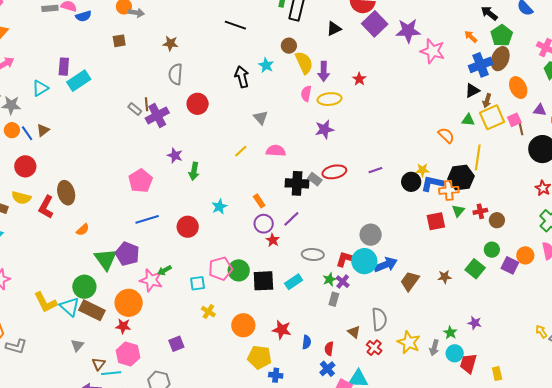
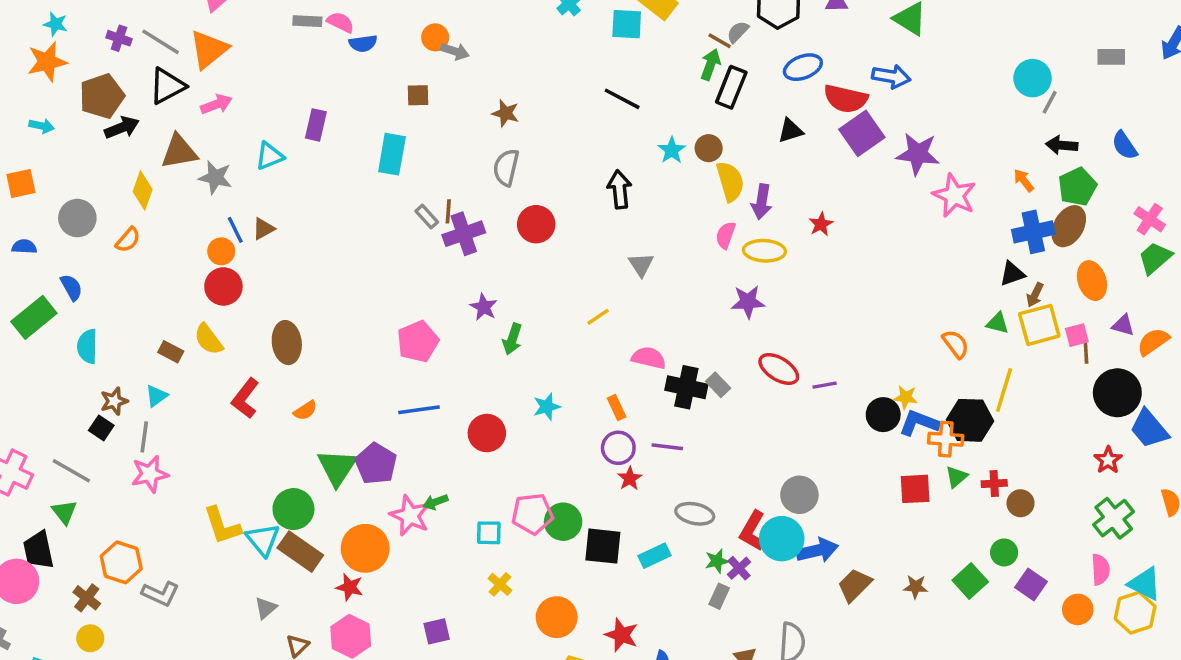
black arrow: (489, 13) -> (1062, 145), turned -42
cyan star: (266, 65) -> (672, 150), moved
cyan rectangle: (79, 81) -> (392, 154), moved, turned -55
orange circle: (12, 130) -> (221, 251), moved
pink semicircle: (276, 151) -> (649, 358), moved
red ellipse: (334, 172) -> (779, 369), moved, turned 35
yellow semicircle: (21, 198) -> (208, 339), turned 30
red L-shape: (46, 207) -> (245, 398), moved
purple line: (291, 219) -> (667, 447), turned 42
orange circle: (525, 255) -> (1078, 609), moved
red L-shape: (347, 259) -> (753, 531), turned -85

